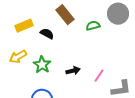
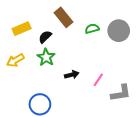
gray circle: (118, 14) -> (119, 31), moved
black semicircle: (47, 34) -> (45, 37), turned -72
green star: (42, 65) -> (46, 57), moved

